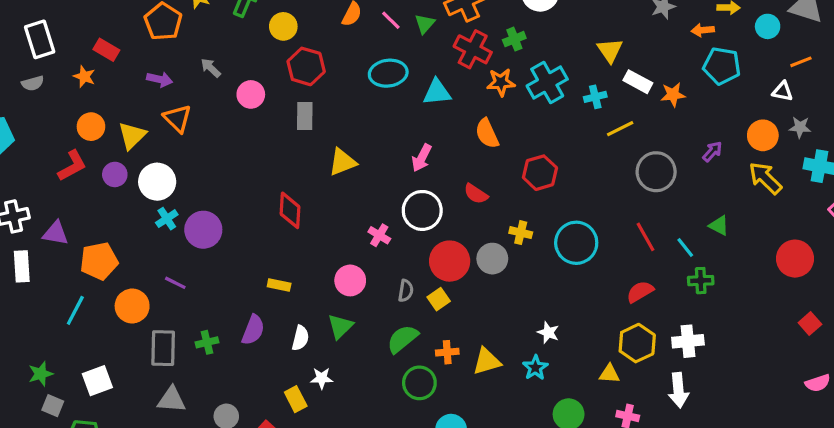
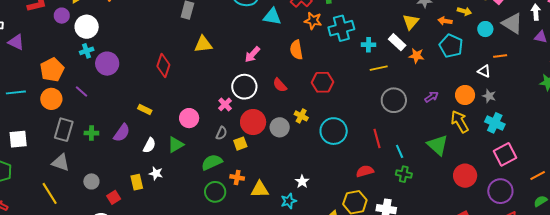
yellow triangle: (610, 50) -> (411, 22), moved
green triangle: (719, 226) -> (438, 145), moved, size x1.6
pink cross: (379, 235) -> (225, 104), moved
orange pentagon: (99, 261) -> (52, 70), moved, turned -30
cyan line: (75, 310) -> (16, 92), turned 42

